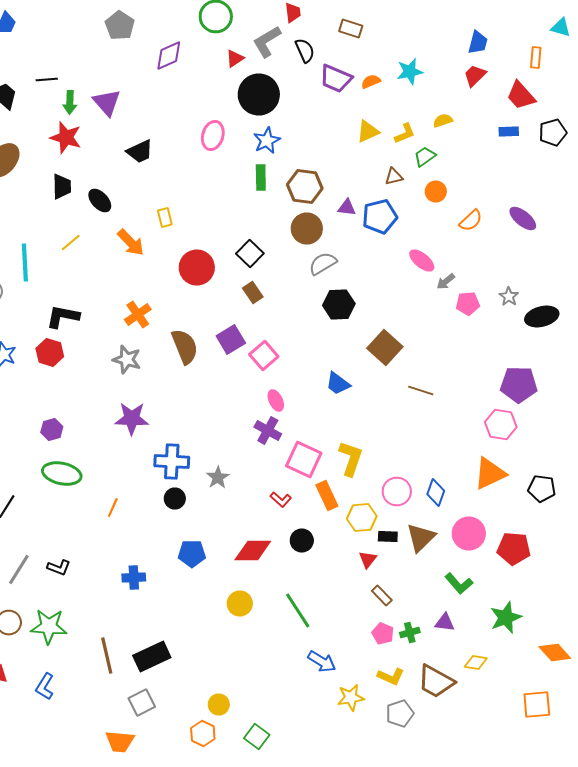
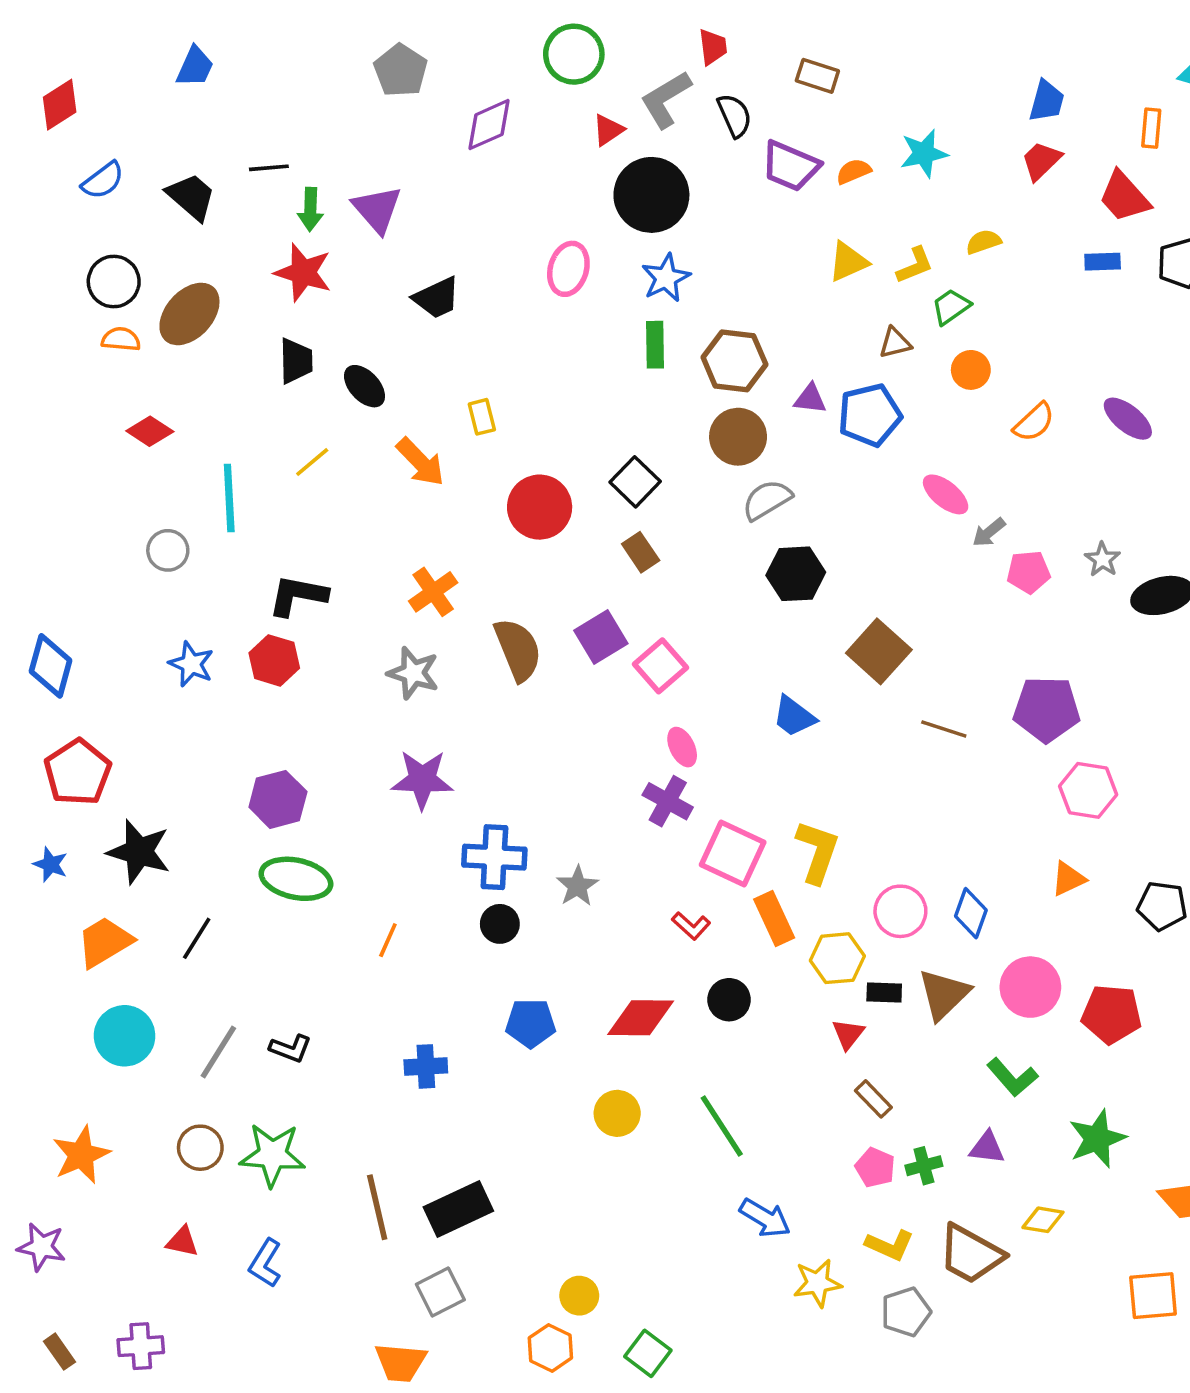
purple pentagon: (519, 384) -> (1047, 709), moved
purple hexagon: (52, 430) -> (278, 799), size x1.4
orange triangle: (490, 474) -> (1068, 879), size x0.6

